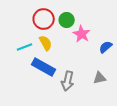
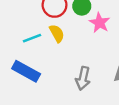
blue rectangle: (44, 67) -> (26, 71), moved

